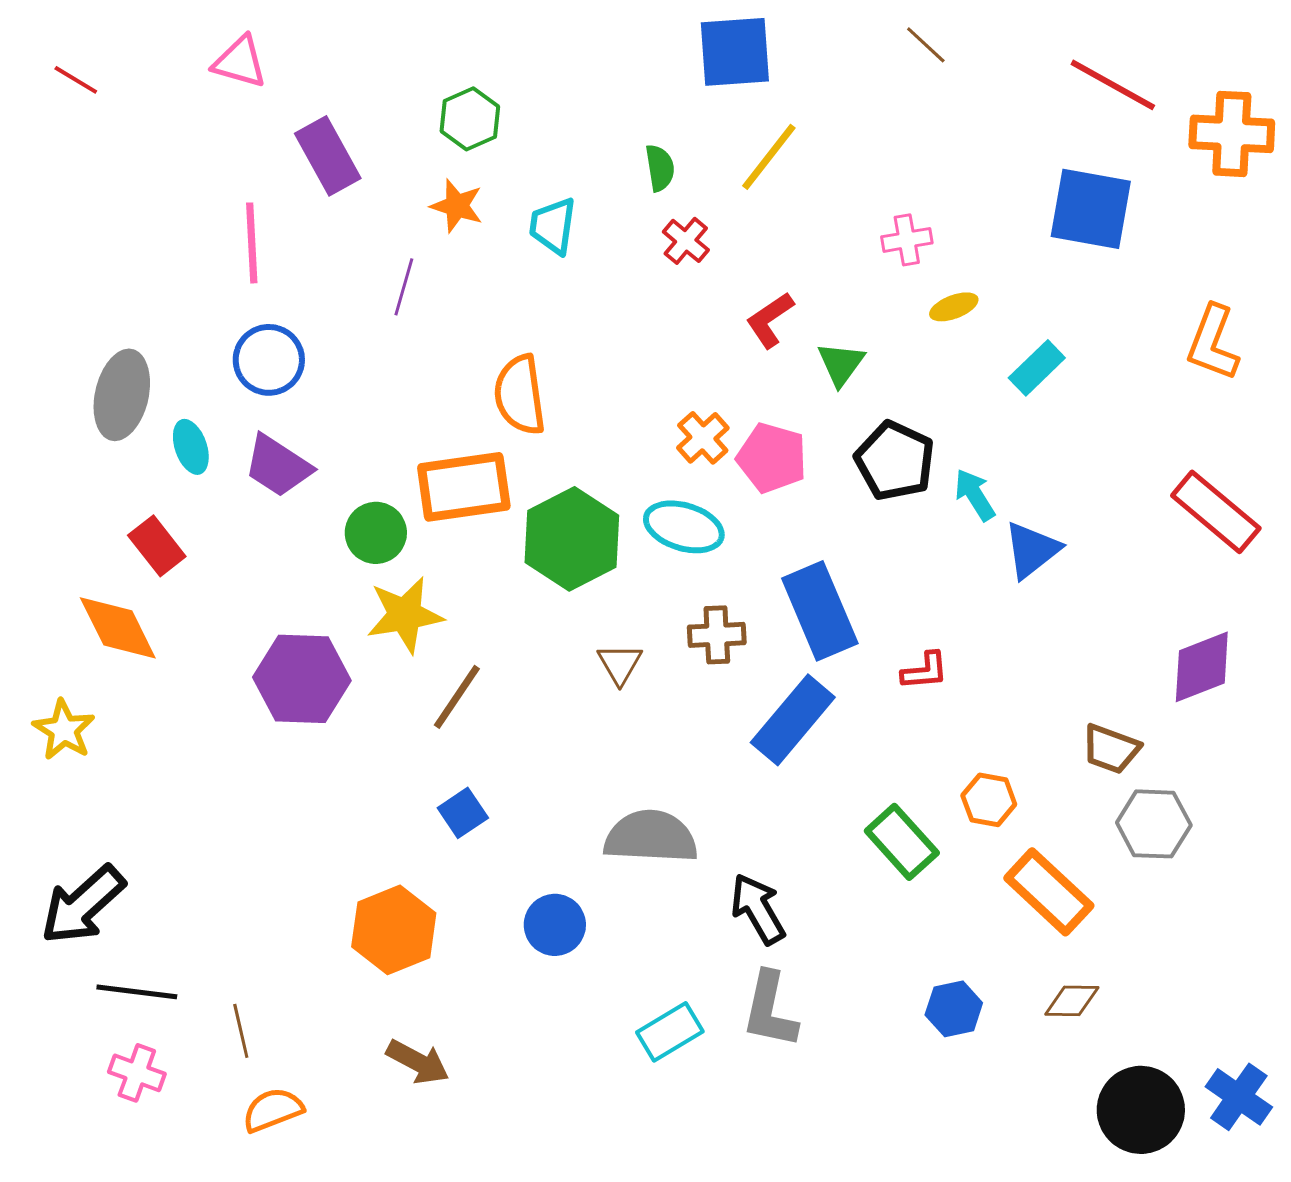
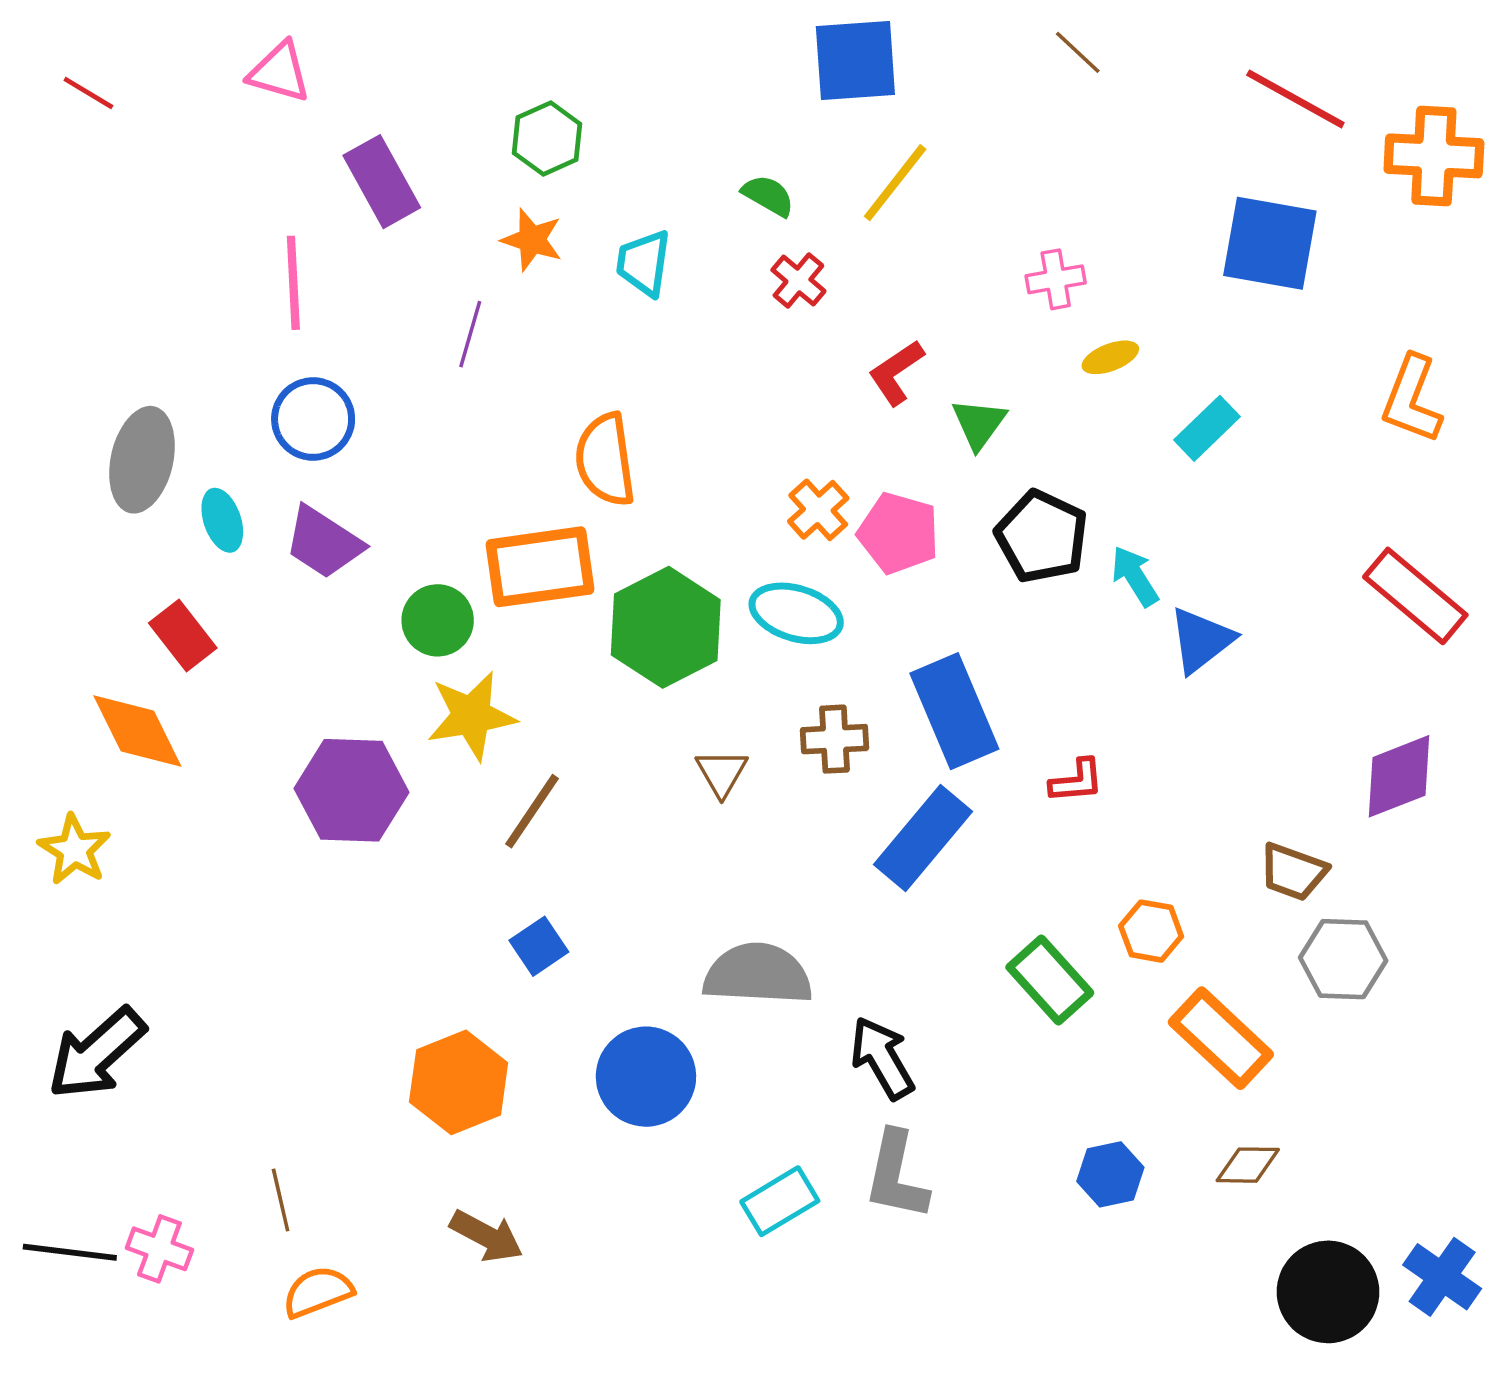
green semicircle: (660, 168) -> (768, 196), turned -51
blue circle: (555, 925) -> (646, 1077), size x1.4
black line: (137, 992) -> (70, 1252), moved

